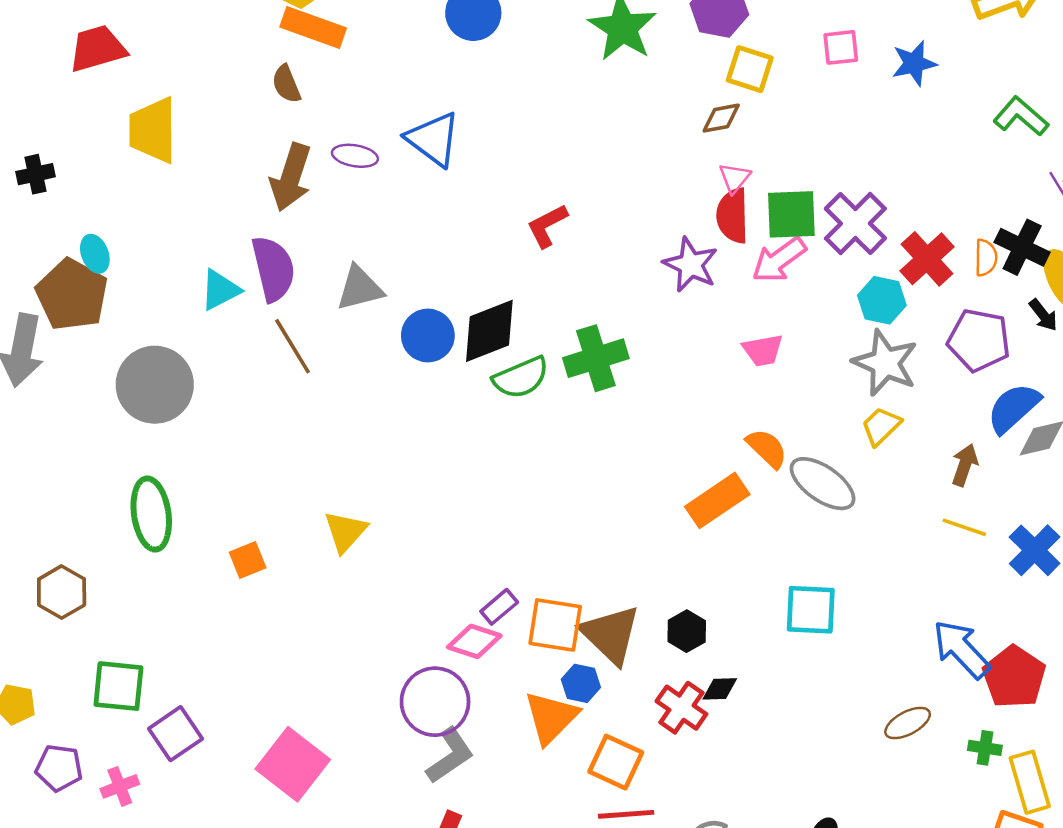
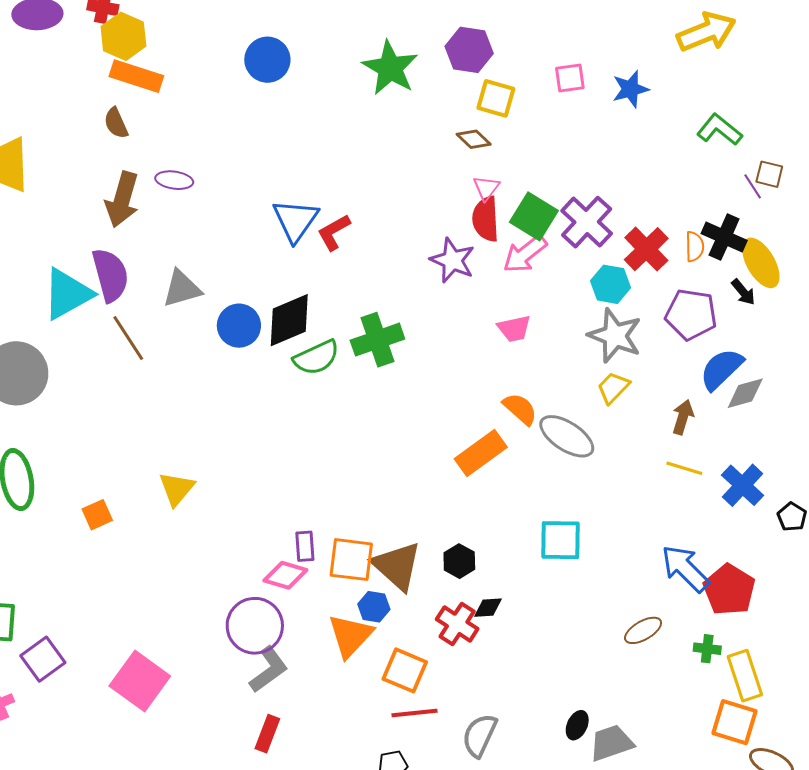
brown diamond: (721, 118) -> (474, 139), turned 56
blue triangle: (433, 139) -> (295, 220), moved, turned 30
green square: (791, 214) -> (534, 216), turned 36
cyan triangle: (220, 290) -> (67, 294), size x1.5
purple rectangle: (499, 607) -> (305, 546), turned -52

